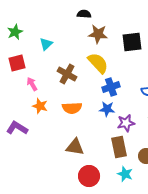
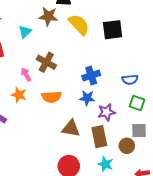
brown star: (98, 34) -> (48, 16), moved
yellow semicircle: (98, 63) -> (79, 25), moved
pink arrow: (32, 84) -> (26, 74), moved
brown triangle: (75, 147) -> (71, 128), moved

